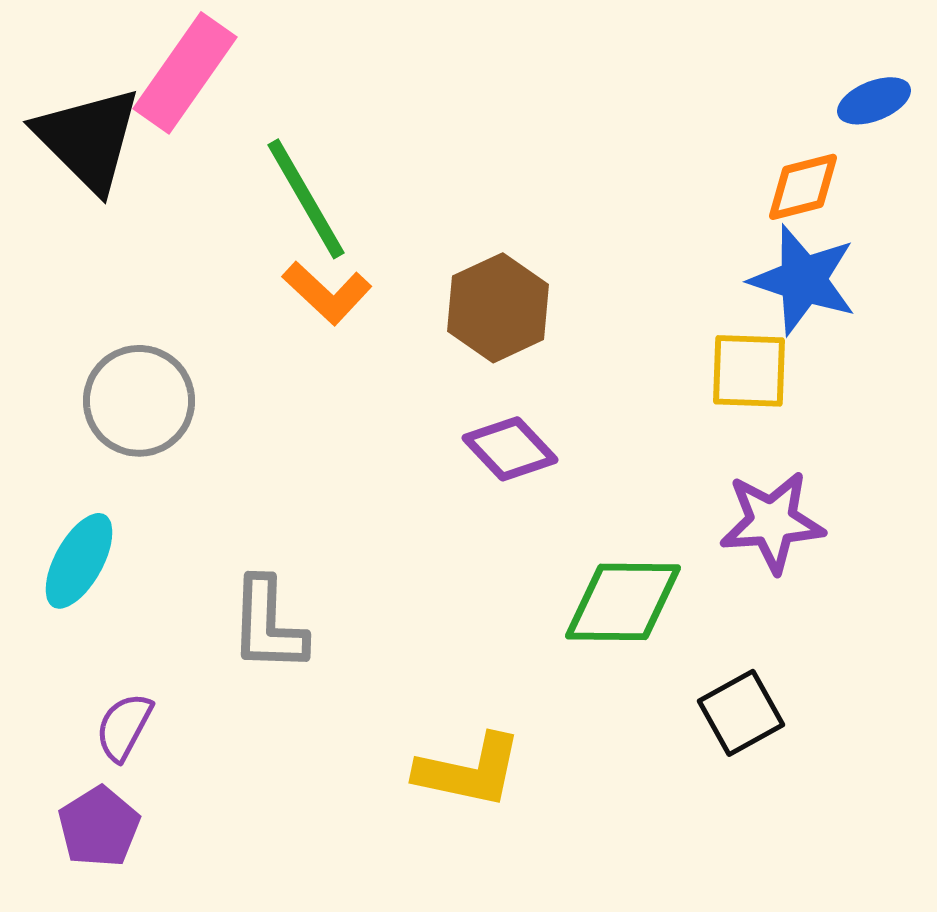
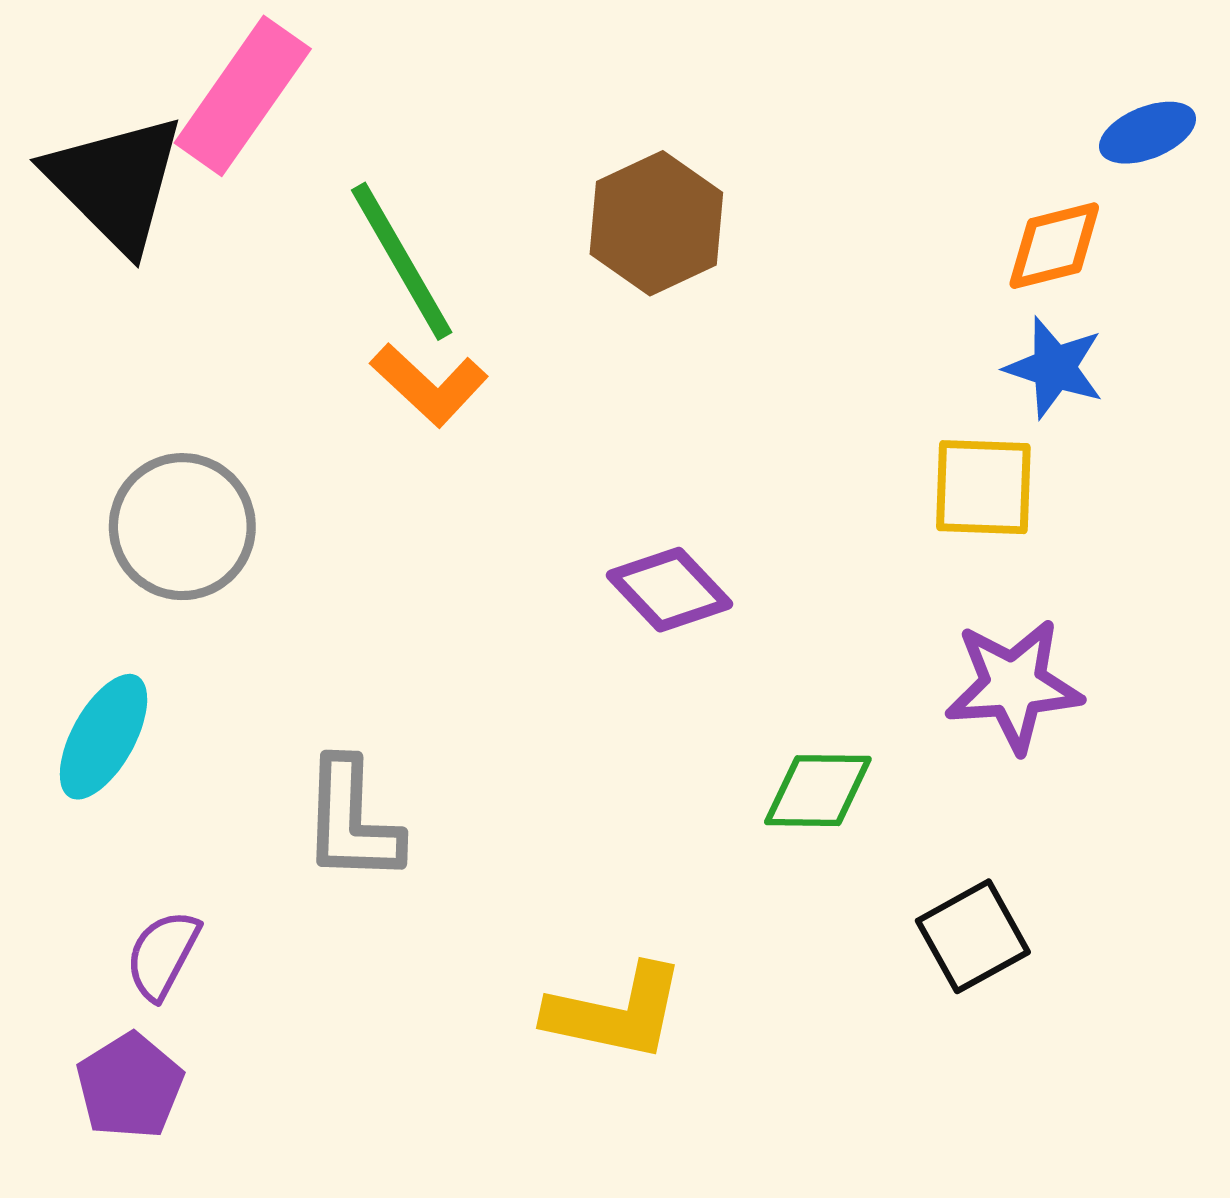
blue star: (803, 280) -> (1054, 368), size x0.7
brown hexagon: (498, 308) -> (656, 223), moved
green diamond: (623, 602) -> (818, 791), size x0.7

